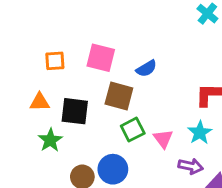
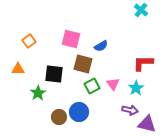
orange square: (55, 61) -> (29, 41), moved, turned -32
orange triangle: (40, 102) -> (18, 69), moved
pink triangle: (163, 139) -> (113, 84), moved

